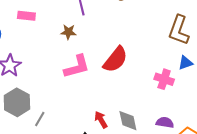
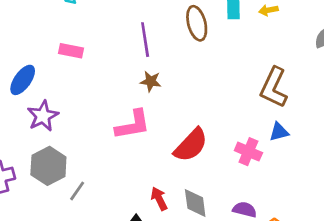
brown star: (68, 32) -> (151, 81), moved
red semicircle: (115, 60) -> (191, 145), moved

